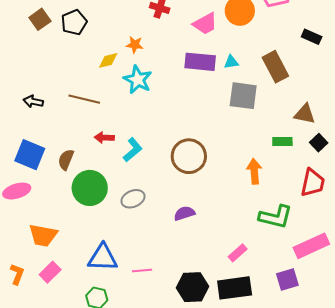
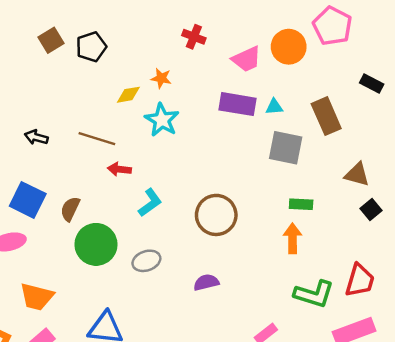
red arrow: (104, 138) -> (119, 169), moved
green rectangle: (282, 142) -> (301, 204), moved
red trapezoid: (313, 183) -> (360, 280), moved

